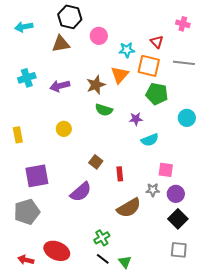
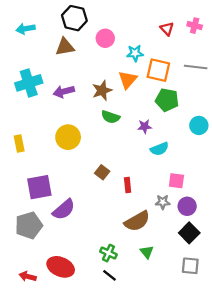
red triangle: (157, 42) -> (167, 29), moved
cyan cross: (27, 78) -> (29, 83), size x1.4
yellow circle: (64, 129) -> (68, 137), size x1.5
purple semicircle: (81, 192) -> (64, 209), moved
green cross: (102, 238) -> (108, 253), turned -35
green triangle: (125, 262) -> (147, 252), moved

